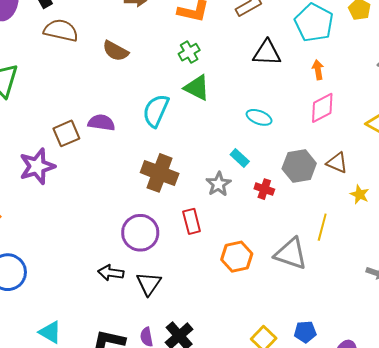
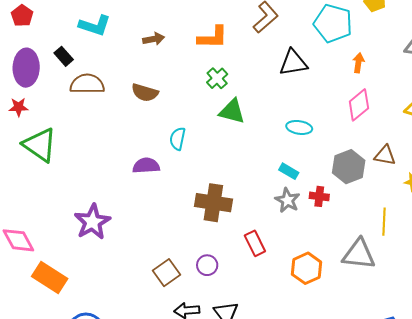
orange arrow: (318, 70) -> (358, 63), moved, turned 30
cyan semicircle: (156, 111) -> (178, 139), moved, size x0.7
brown square: (66, 133) -> (167, 273), moved
gray star: (219, 184) -> (287, 200), moved
purple circle: (140, 233) -> (207, 265), size x0.6

